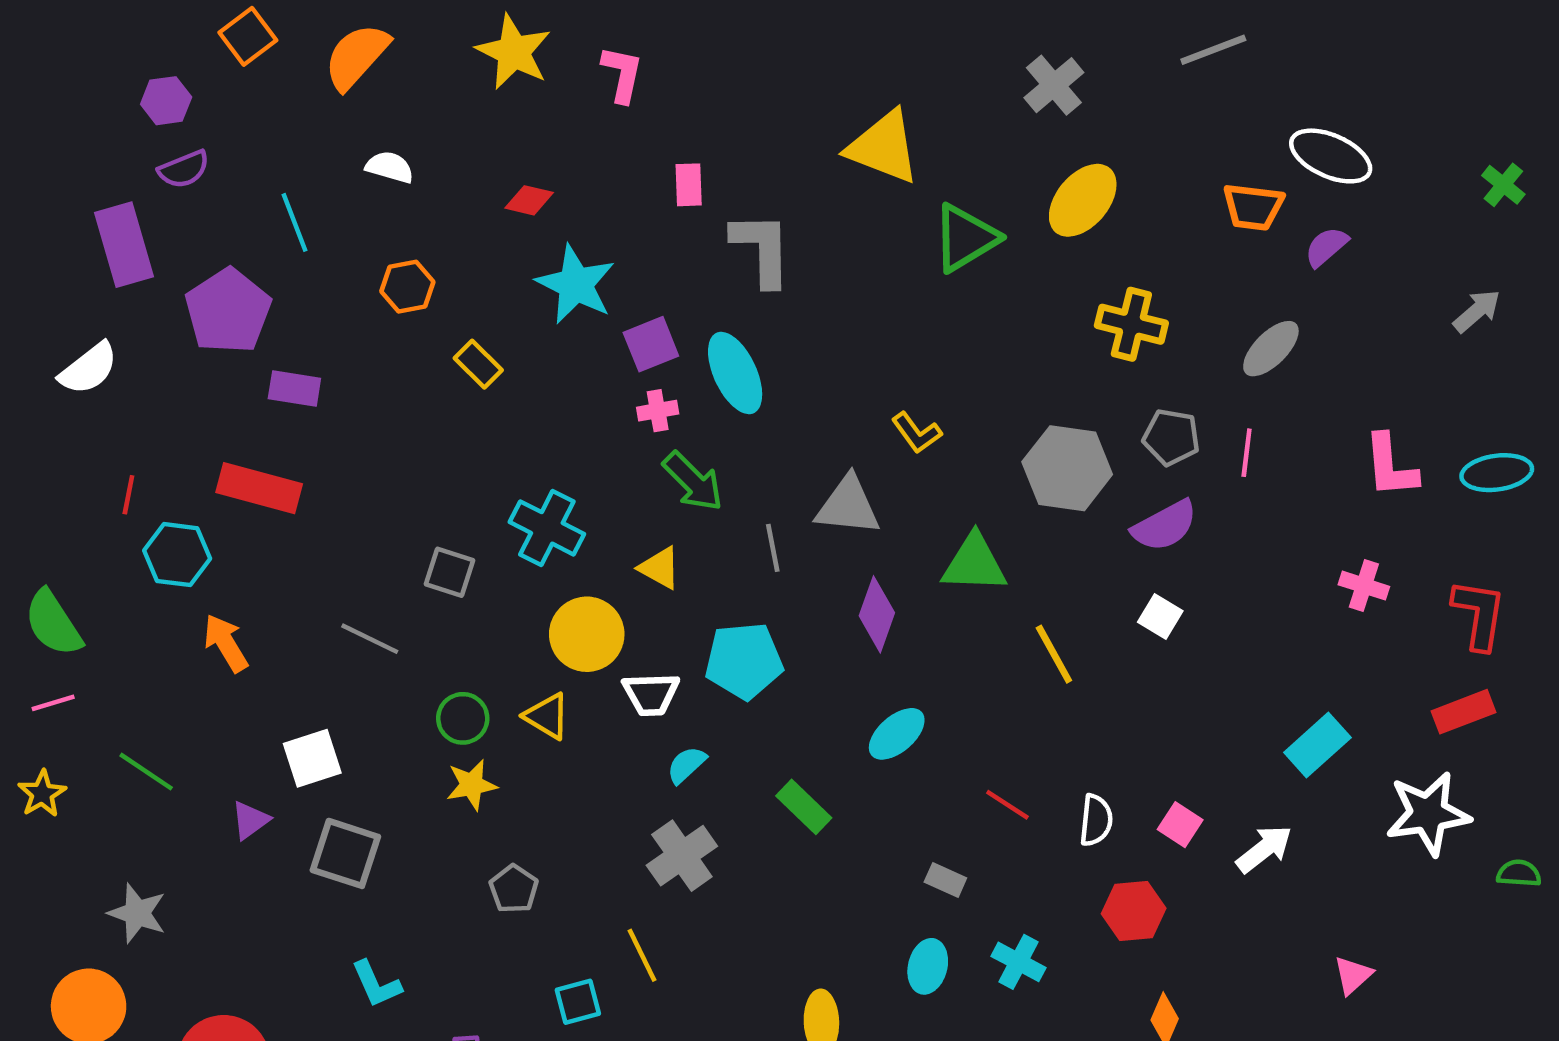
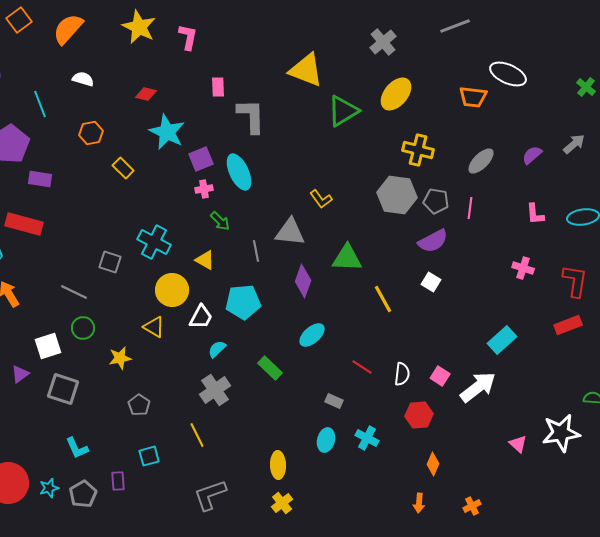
purple semicircle: (1326, 247) -> (532, 155), moved
pink L-shape: (1390, 466) -> (535, 214), size x0.7
gray hexagon: (1067, 468) -> (397, 195), moved
green arrow: (693, 481) -> (220, 221), size x0.7
white trapezoid: (651, 694) -> (201, 317), turned -60
green circle: (463, 718) -> (83, 328), moved
white star: (1428, 814) -> (561, 433), moved
white arrow: (1264, 849) -> (478, 387), size x1.4
pink triangle: (1353, 975) -> (518, 444), turned -36
cyan square: (578, 1002) -> (149, 456), moved

